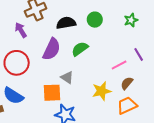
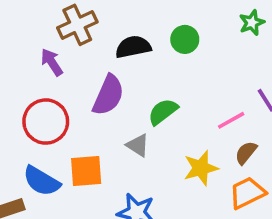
green star: (131, 20) -> (252, 23), moved
green semicircle: (80, 49) -> (163, 112), moved
orange square: (52, 93) -> (86, 171), moved

